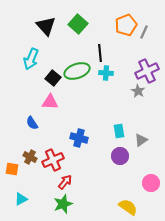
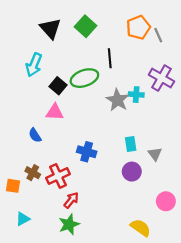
gray line: (144, 32) -> (158, 35), turned -48
purple cross: (147, 71) -> (161, 78), turned -35
cyan cross: (106, 73) -> (136, 95), moved
gray star: (138, 91) -> (117, 100), moved, size x1.5
gray triangle: (141, 140) -> (155, 154), turned -32

